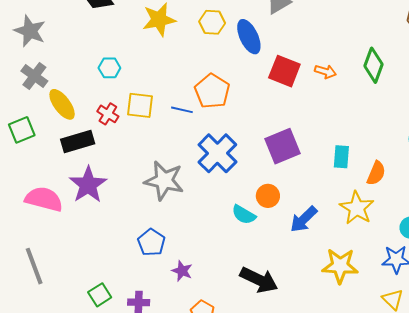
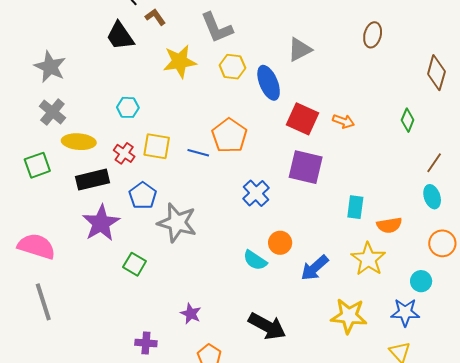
green diamond: (374, 65) -> (408, 120), moved, size x0.7
yellow ellipse: (62, 104) -> (79, 142), turned -52
purple square: (283, 146) -> (306, 167), moved, turned 33
blue cross: (217, 153) -> (256, 193), moved, size x0.7
orange semicircle: (376, 173) -> (389, 225), turned 55
pink semicircle: (44, 199) -> (36, 246), moved
blue pentagon: (151, 242) -> (143, 196), moved
green square: (100, 295) -> (135, 264), moved, turned -30

